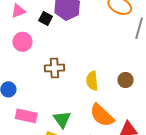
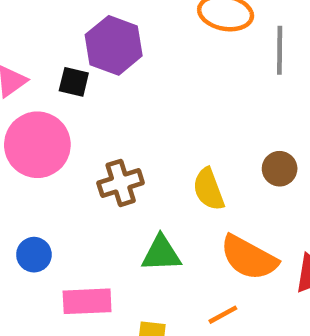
pink circle: (22, 42) -> (37, 145), size x1.5
green triangle: (62, 119) -> (161, 254), moved, turned -42

